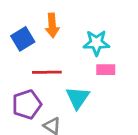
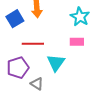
cyan star: (96, 43) -> (80, 17), moved, turned 30

